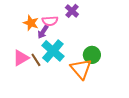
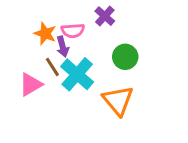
purple arrow: (43, 32) -> (63, 47), turned -48
green circle: (92, 55) -> (125, 57), moved
brown line: (36, 60) -> (52, 67), moved

